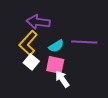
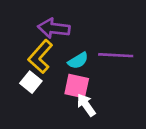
white square: (31, 62) -> (31, 82), moved

